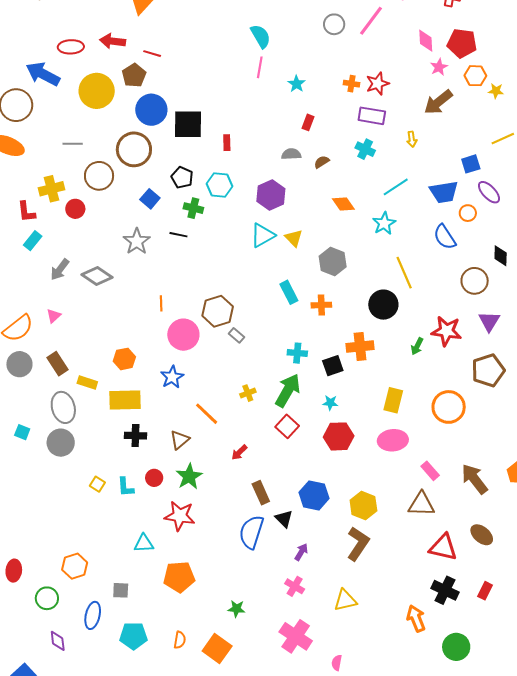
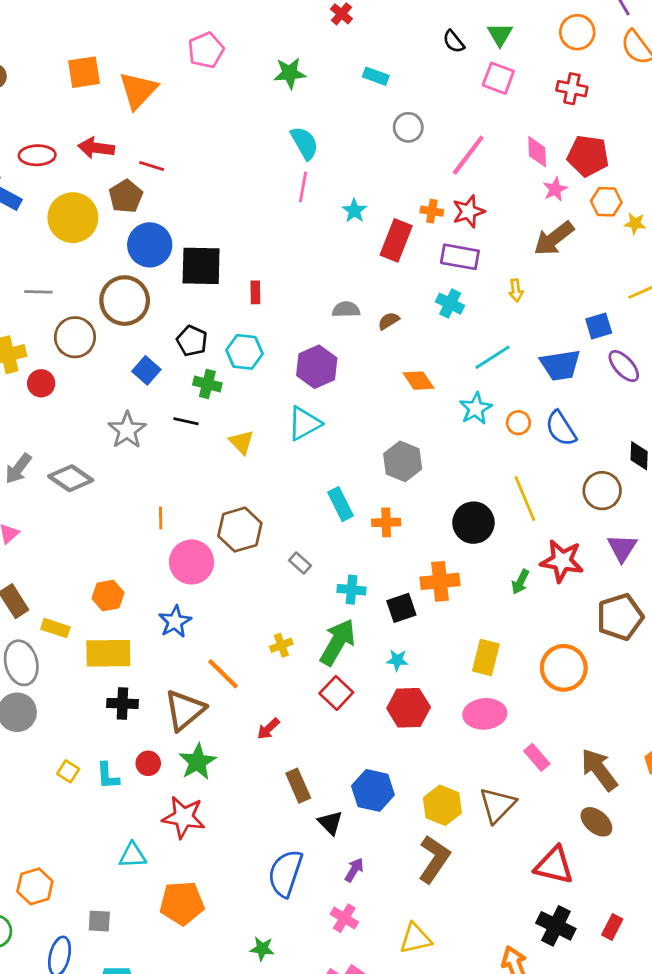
pink line: (371, 21) -> (468, 155), moved
red rectangle: (308, 122) -> (396, 240), moved, size x1.8
orange circle: (468, 213) -> (518, 423), moved
yellow triangle: (294, 238) -> (241, 442), moved
yellow line: (404, 273) -> (525, 499), moved
gray rectangle: (237, 335) -> (300, 563), moved
brown triangle: (180, 440) -> (185, 710), size x1.5
brown triangle: (421, 504) -> (497, 805), moved, turned -48
blue semicircle: (251, 532) -> (285, 873), moved
brown ellipse: (482, 535) -> (596, 822), moved

